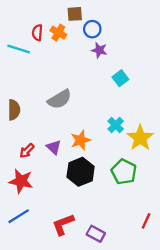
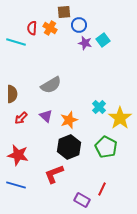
cyan square: (120, 78) -> (103, 40), moved
purple triangle: (54, 147) -> (46, 116), moved
red arrow: (27, 151) -> (21, 118), moved
blue line: (19, 216) -> (16, 185), turned 48
red line: (146, 221) -> (102, 189), moved
red L-shape: (63, 224) -> (54, 174), moved

